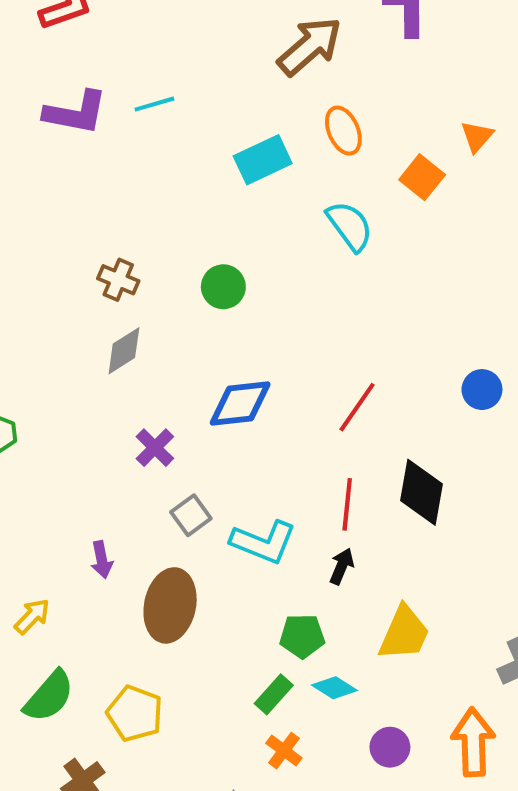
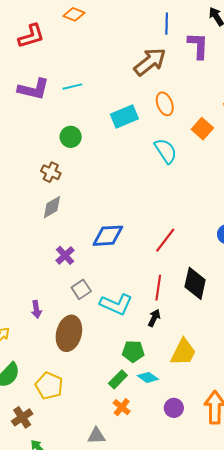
green circle: (223, 287) -> (71, 137), moved

